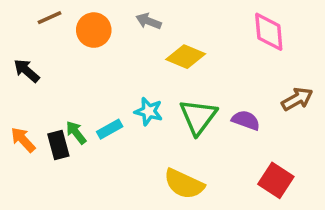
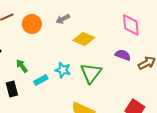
gray arrow: (149, 21) -> (63, 19), turned -48
purple semicircle: (246, 120) -> (123, 55), moved
green arrow: (76, 133) -> (22, 66), moved

